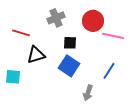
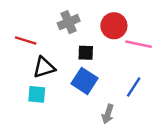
cyan square: (13, 77) -> (37, 94), moved

